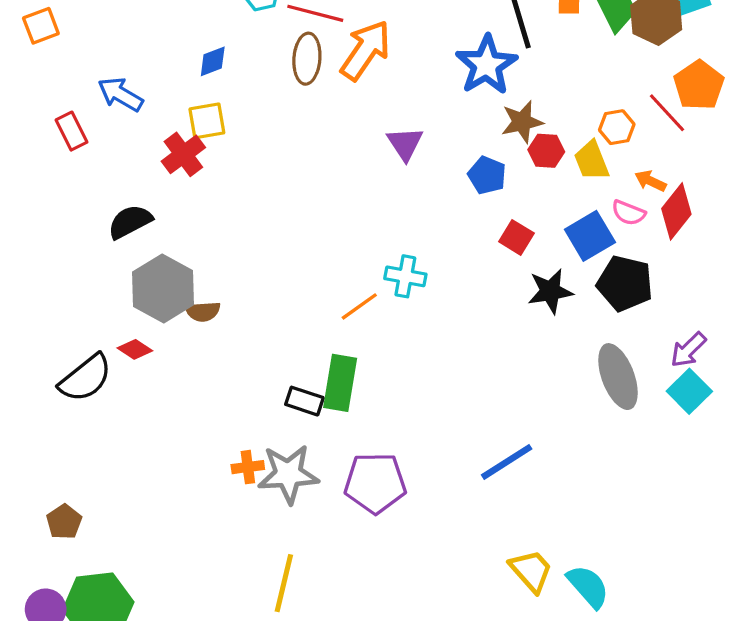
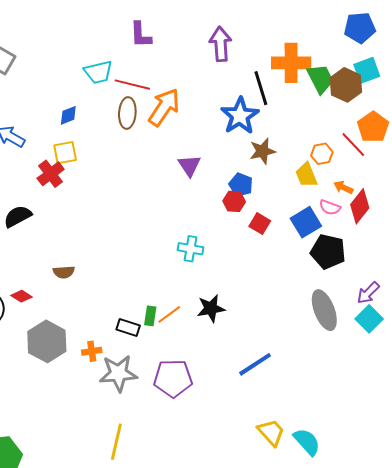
red hexagon: (546, 151) -> (234, 201), moved
gray hexagon: (163, 288) -> (47, 341), moved
black star: (550, 291) -> (211, 308), moved
orange line: (359, 306) -> (169, 314), moved
green rectangle: (340, 383) -> (150, 316), size x0.6
orange cross: (248, 467) -> (92, 351), moved

